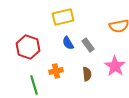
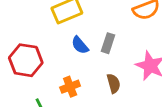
gray rectangle: (88, 45) -> (108, 43), turned 64

